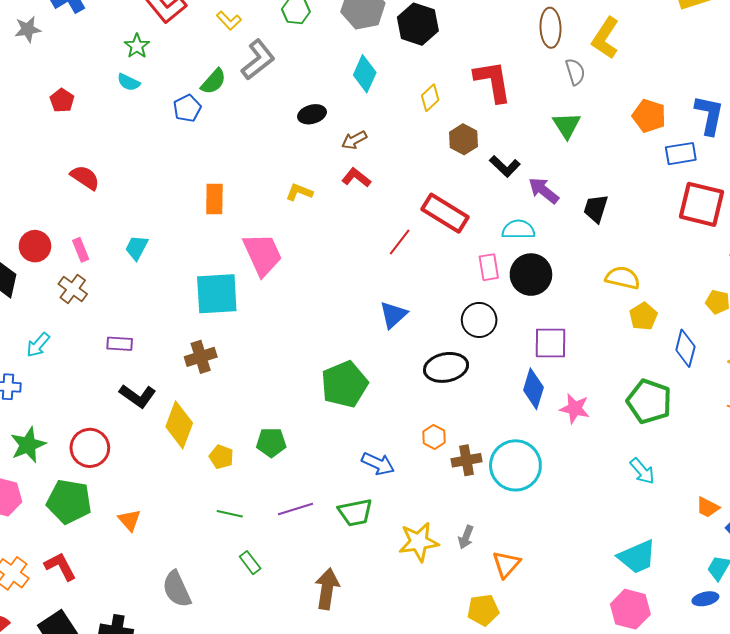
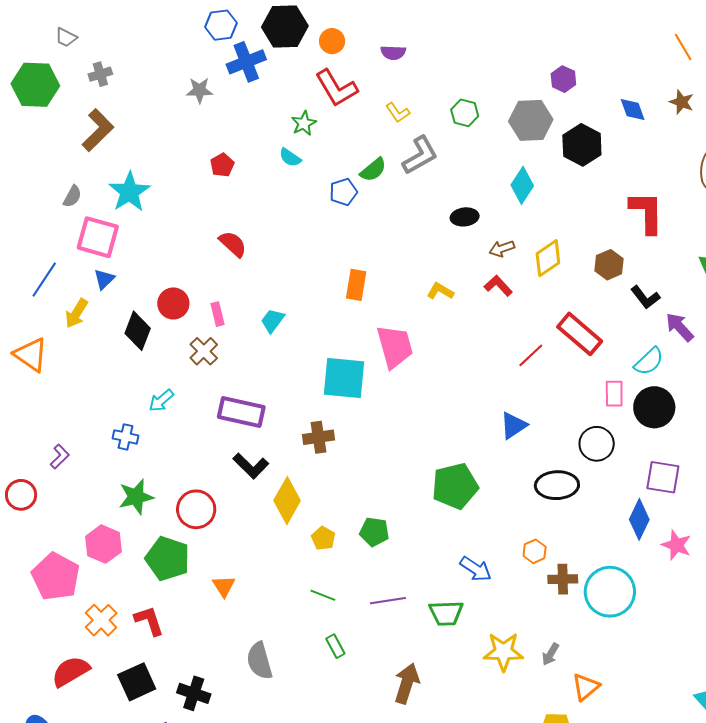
yellow diamond: (430, 98) -> (548, 258), moved, size x1.4
cyan semicircle: (518, 230) -> (649, 361), turned 128
purple rectangle: (120, 344) -> (241, 412), size x1.8

